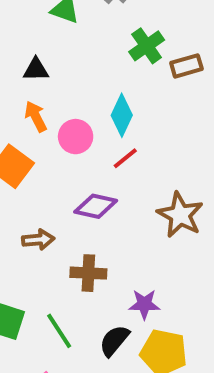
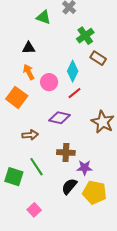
brown rectangle: (186, 66) -> (98, 58), moved, turned 49
brown cross: (88, 273) -> (66, 152), moved
green line: (59, 331) -> (36, 167), moved

